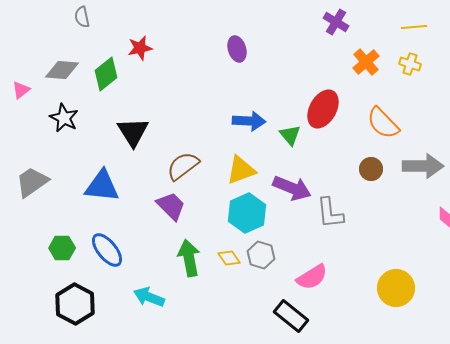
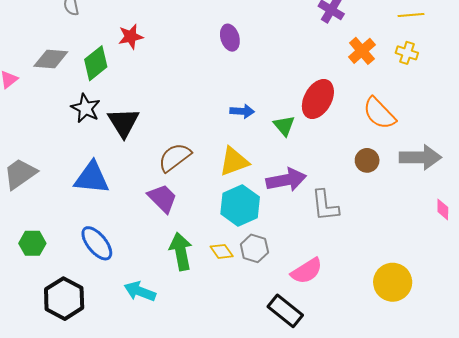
black star: (64, 118) -> (86, 108), moved
blue arrow: (249, 121) -> (242, 111), size x0.7
purple arrow: (292, 188) -> (286, 180), turned -33
green hexagon: (62, 248) -> (32, 243), moved

